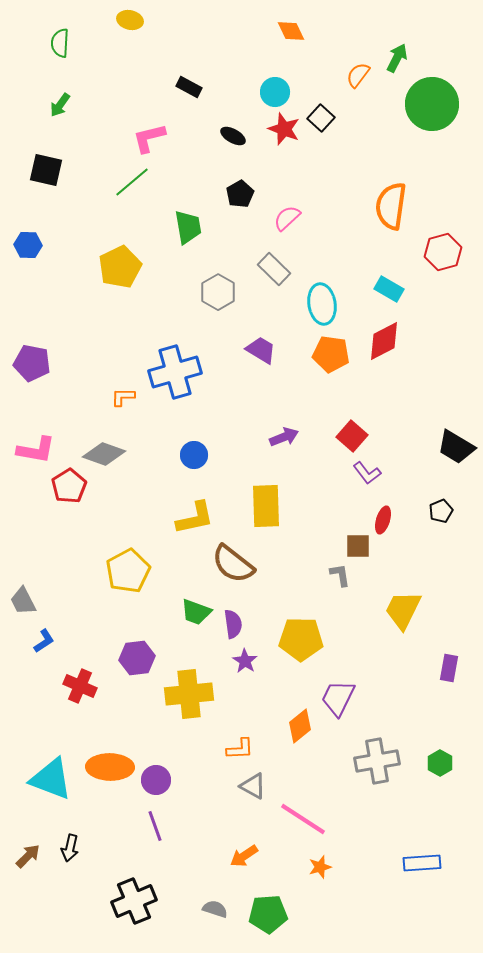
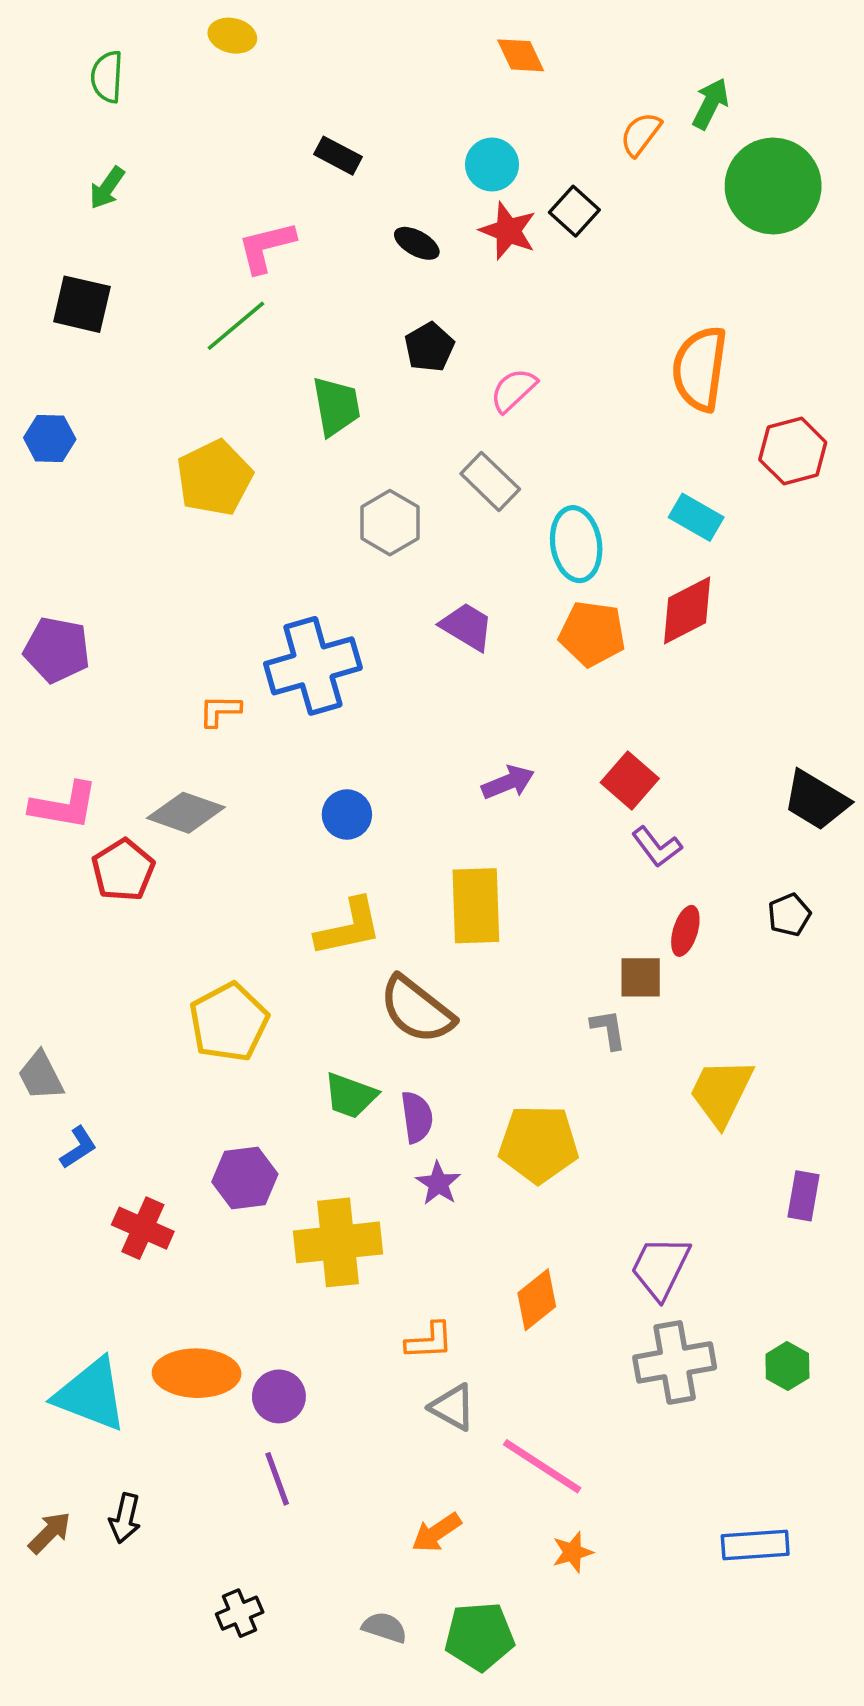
purple trapezoid: (338, 698) -> (660, 1268), moved
black cross: (134, 901) -> (240, 1613), size x0.6

